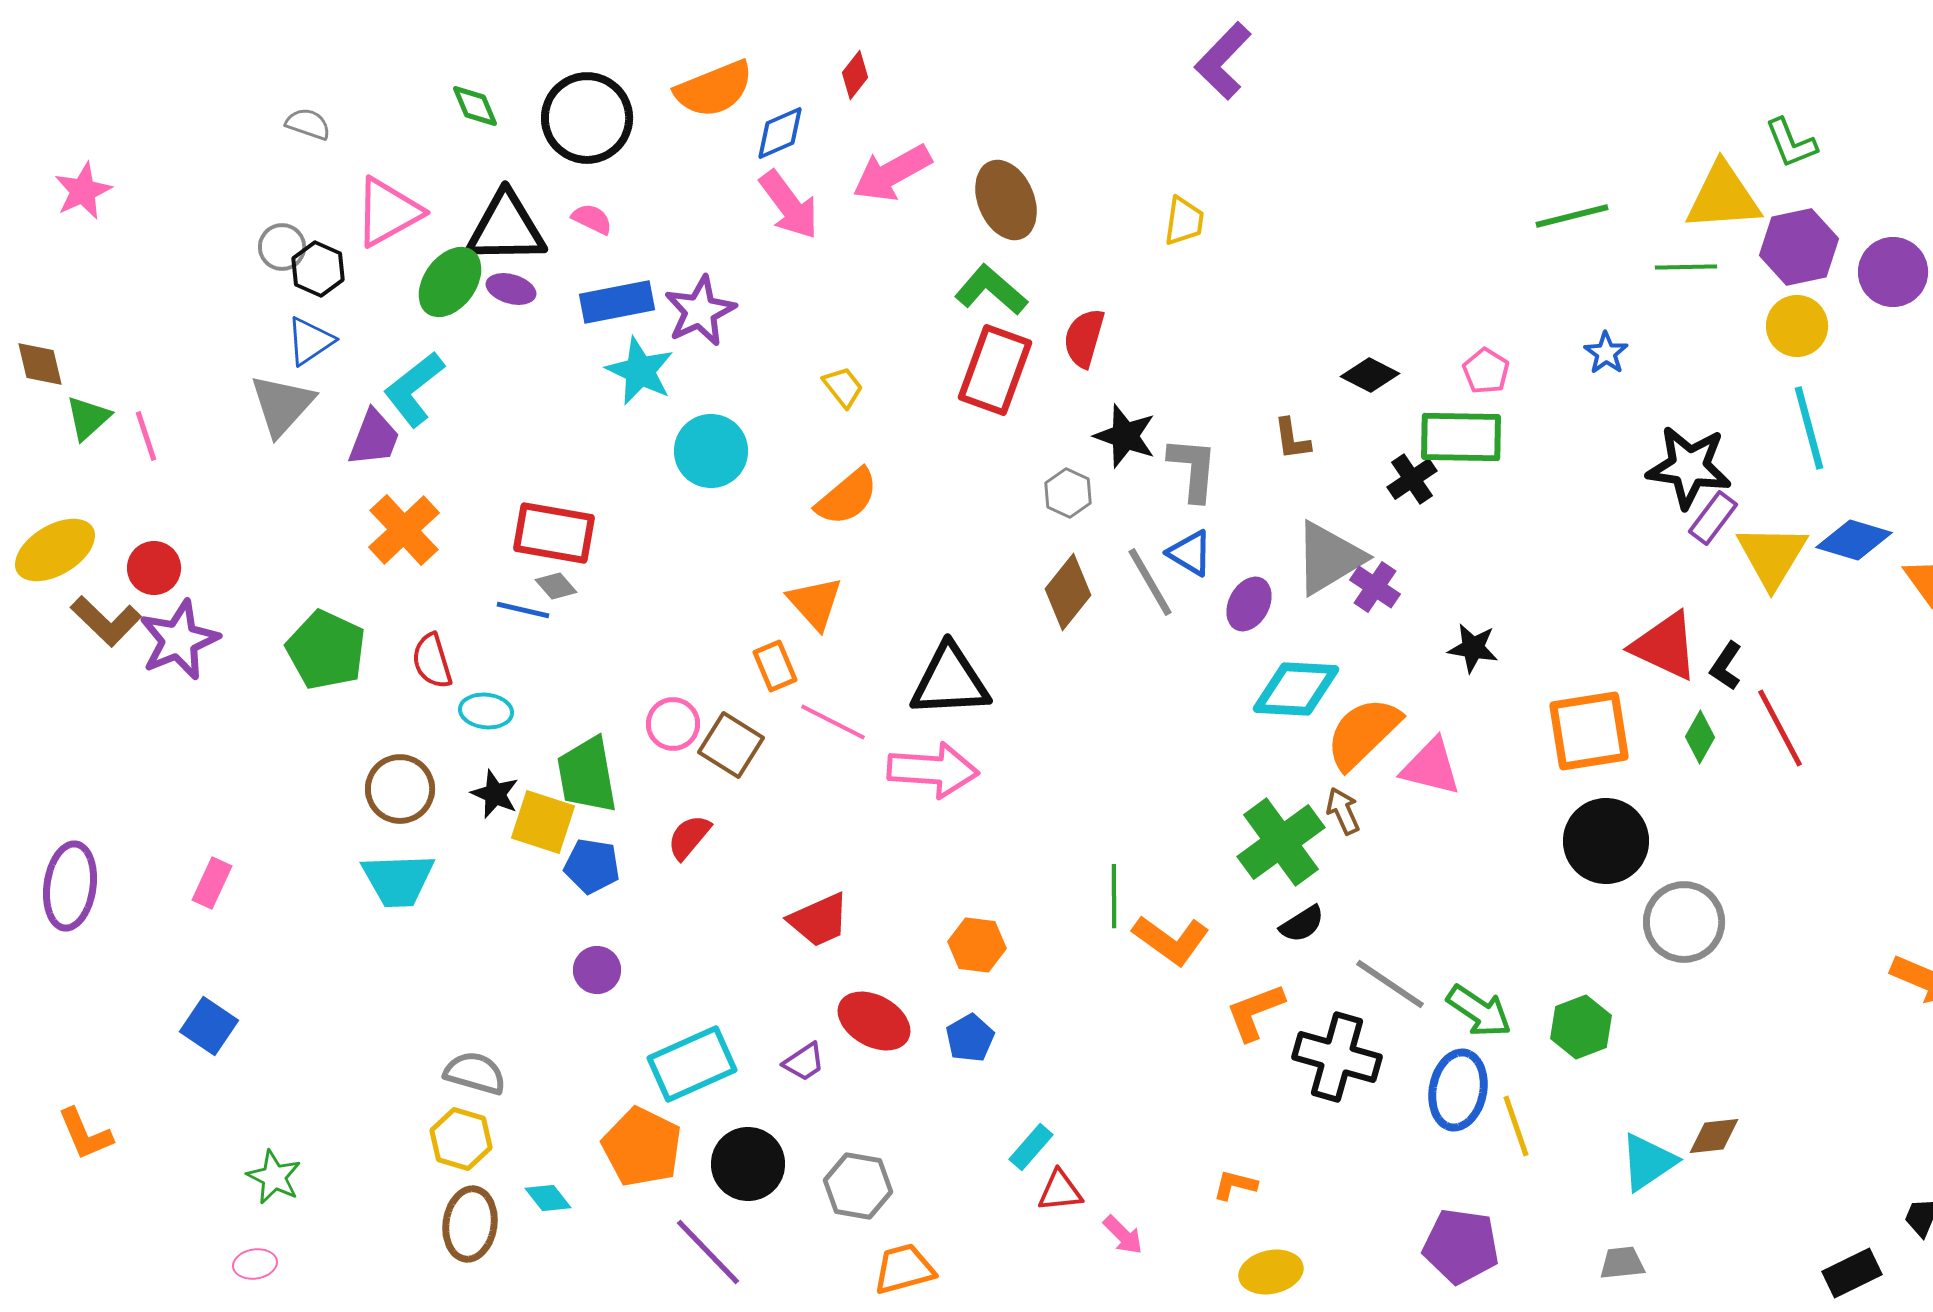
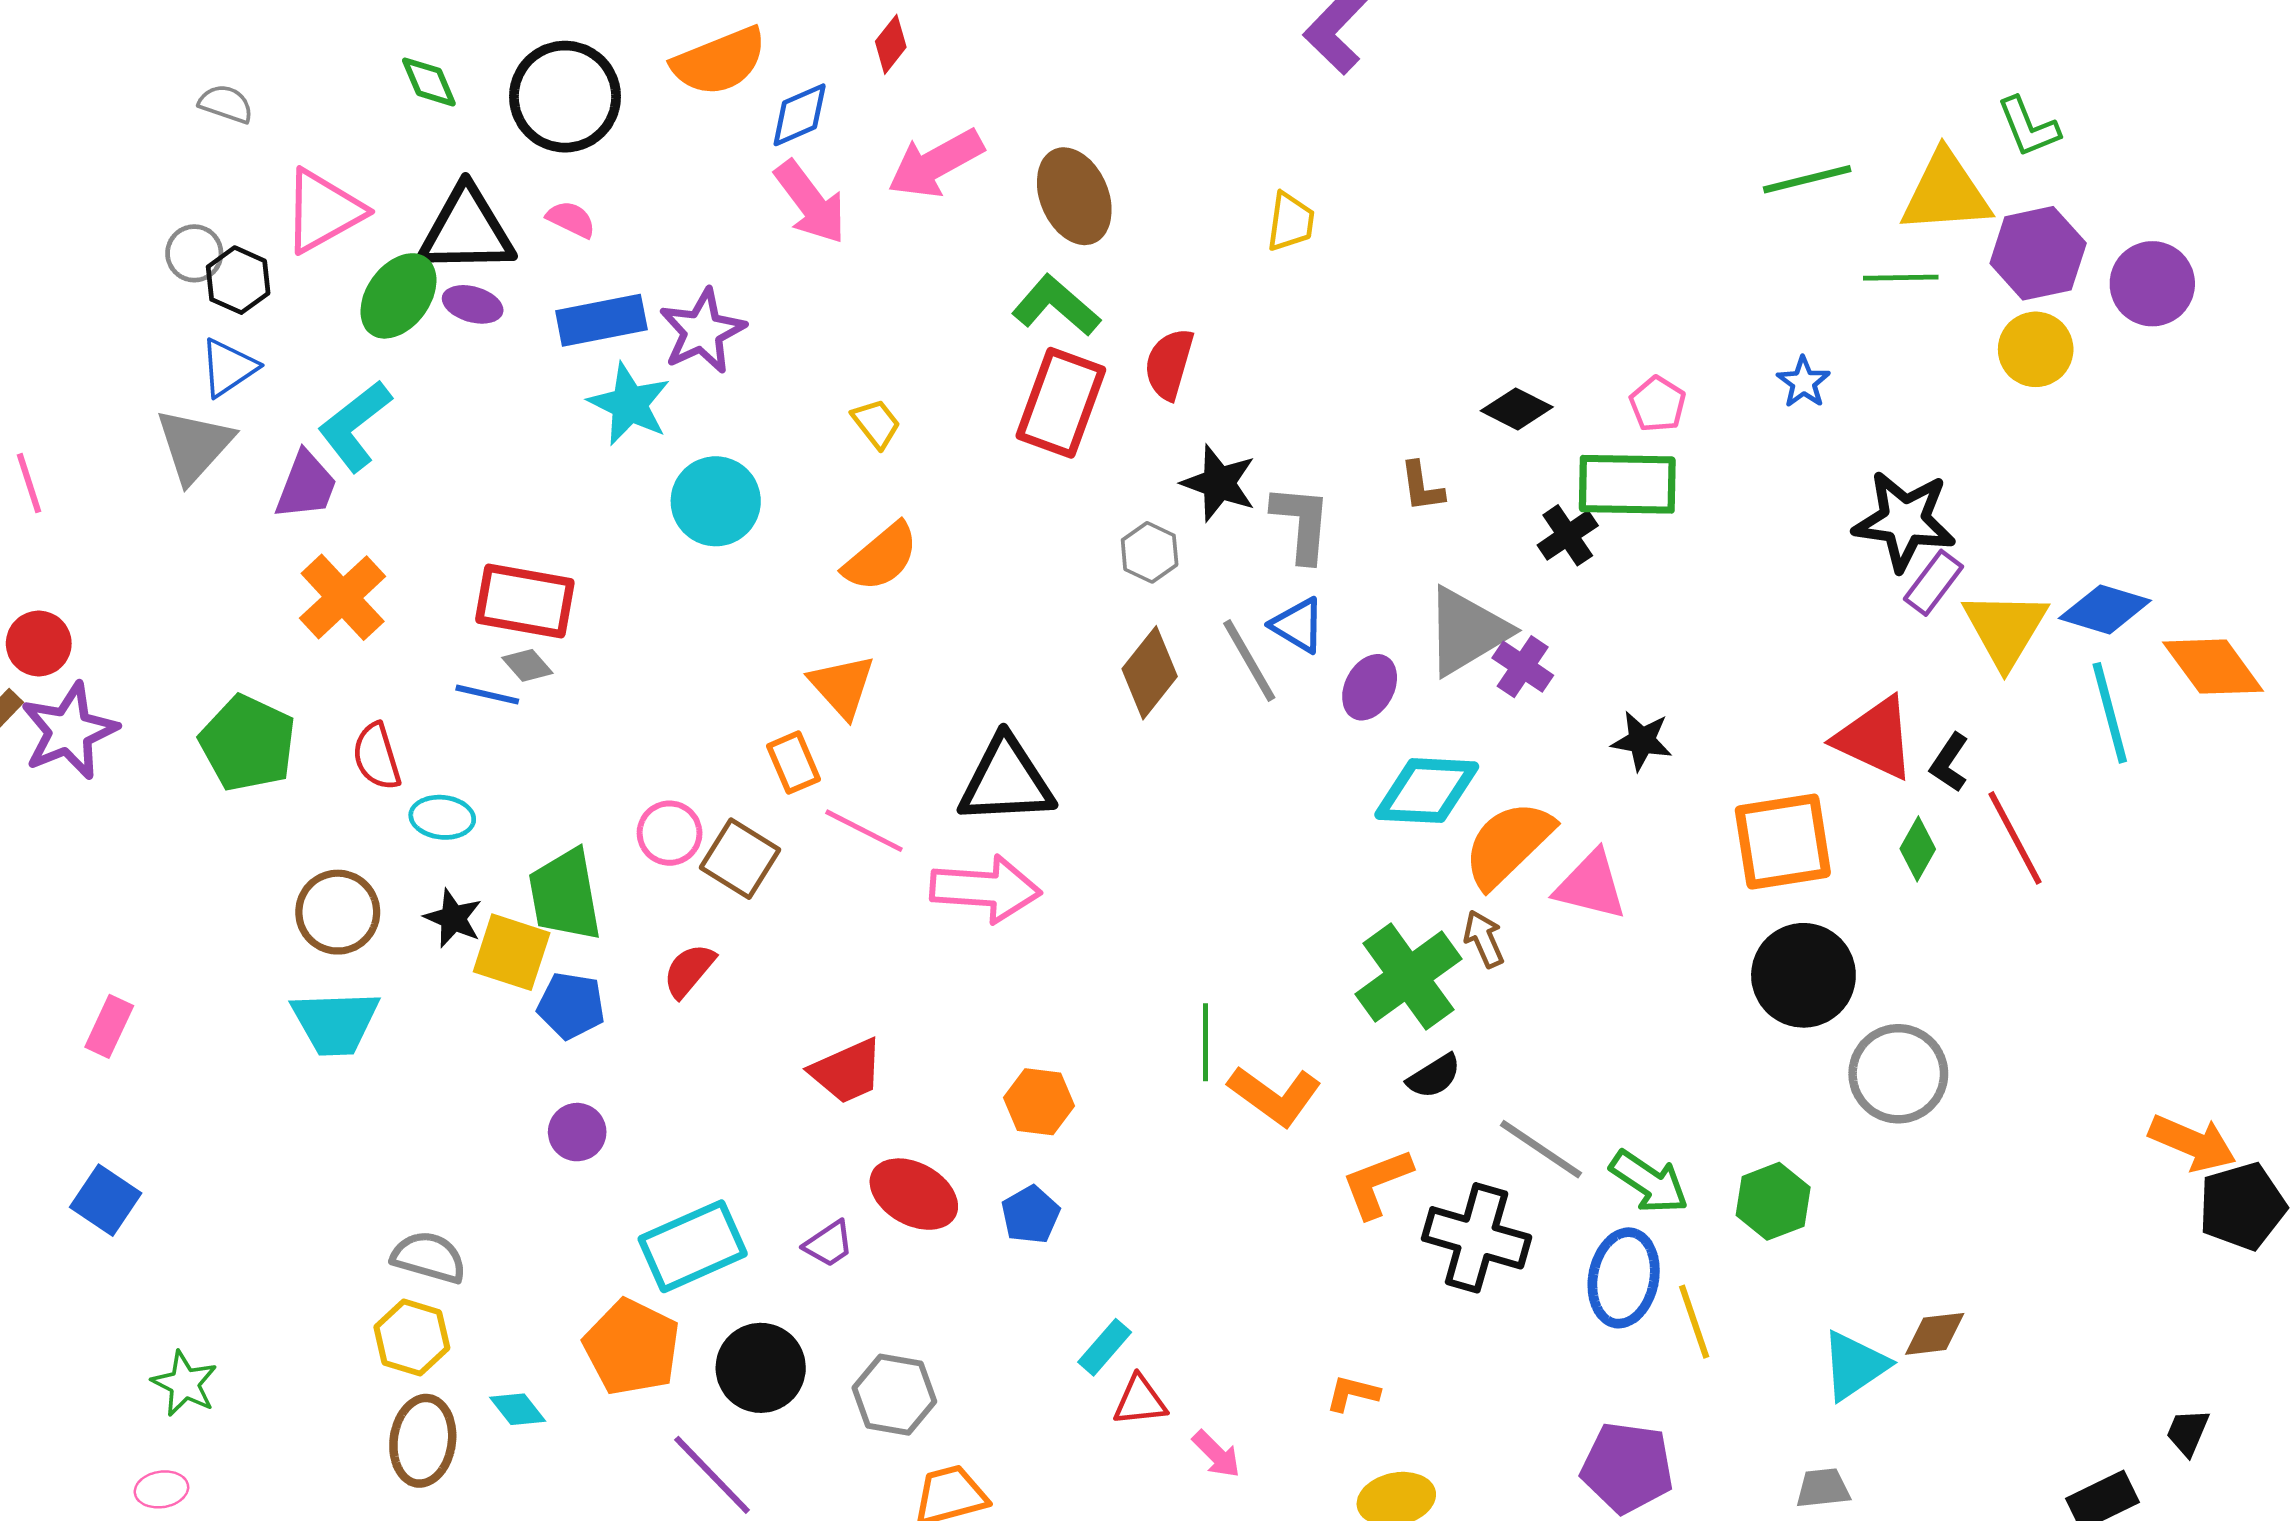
green line: (1572, 216) -> (1807, 179), moved
cyan line: (1809, 428) -> (2110, 713), moved

